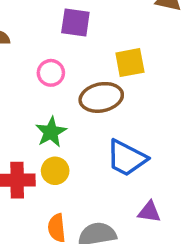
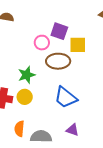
purple square: (75, 23) -> (59, 31), moved
pink circle: (51, 73) -> (42, 43), moved

